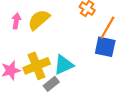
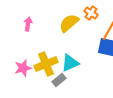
yellow semicircle: (39, 20) -> (69, 23), moved

